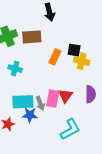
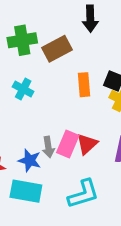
brown rectangle: (32, 37) -> (57, 49), turned -36
orange rectangle: (55, 57) -> (84, 85), turned -42
cyan rectangle: (23, 102) -> (26, 191), moved

